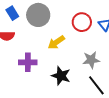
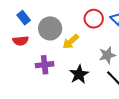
gray circle: (38, 15) -> (50, 28), moved
black star: (61, 76) -> (79, 74), turned 30

